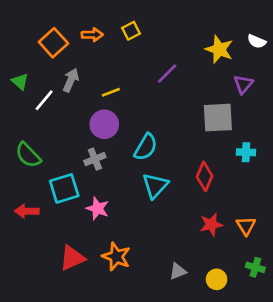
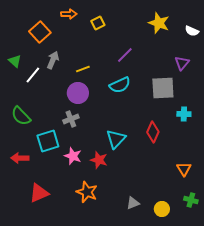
orange arrow: (92, 35) -> (69, 14), moved
yellow star: (219, 49) -> (159, 23), moved
cyan semicircle: (146, 147) -> (120, 85), moved, turned 35
red star: (211, 225) -> (99, 160), moved, turned 30
red triangle: (72, 258) -> (39, 193), moved

